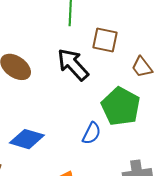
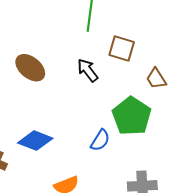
black arrow: (73, 65) -> (88, 70), size x0.7

